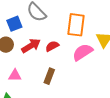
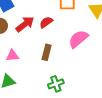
pink semicircle: (83, 52) -> (78, 39), moved

